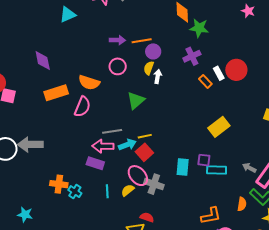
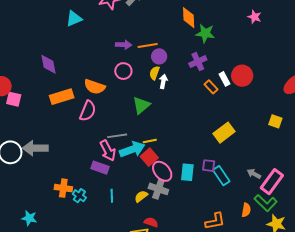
cyan arrow: (127, 145) -> (132, 149), size x1.4
pink arrow: (103, 146) -> (108, 151), turned -120
cyan rectangle: (217, 170) -> (221, 176), turned 54
pink ellipse: (138, 176) -> (162, 171), moved
yellow semicircle: (128, 190) -> (141, 196), moved

